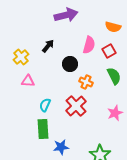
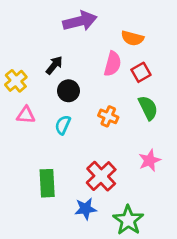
orange semicircle: (113, 27) -> (132, 38), moved
black circle: (70, 64) -> (68, 91), moved
cyan semicircle: (45, 105) -> (63, 125), moved
red cross: (76, 106) -> (101, 176), moved
blue star: (61, 147) -> (86, 209), moved

